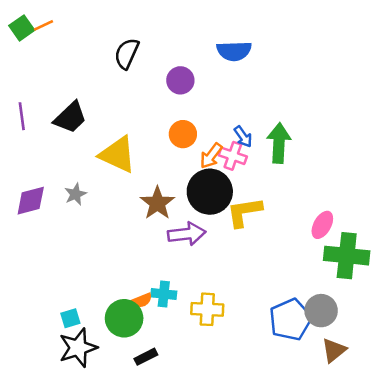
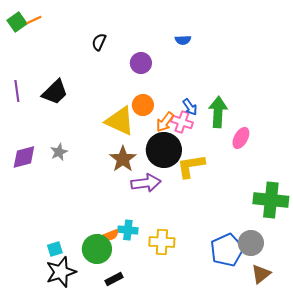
blue semicircle: (234, 51) -> (183, 40), size x0.6
black semicircle: (127, 53) -> (99, 42), size x0.7
yellow triangle: (118, 155) -> (120, 121), moved
pink ellipse: (322, 225) -> (241, 138), moved

